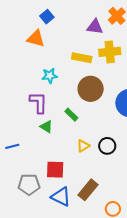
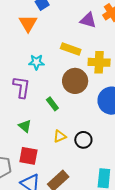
orange triangle: (36, 39) -> (28, 23), turned 36
yellow cross: (110, 52) -> (99, 62), moved
green triangle: (46, 127) -> (25, 126), moved

